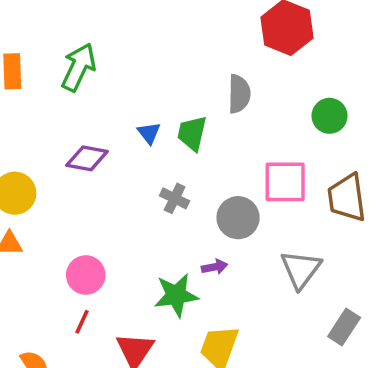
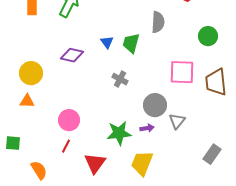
gray circle: (238, 218) -> (155, 105), moved
purple arrow: (215, 267) -> (147, 128), moved
gray triangle: (301, 269) -> (177, 121), moved, size x0.7

